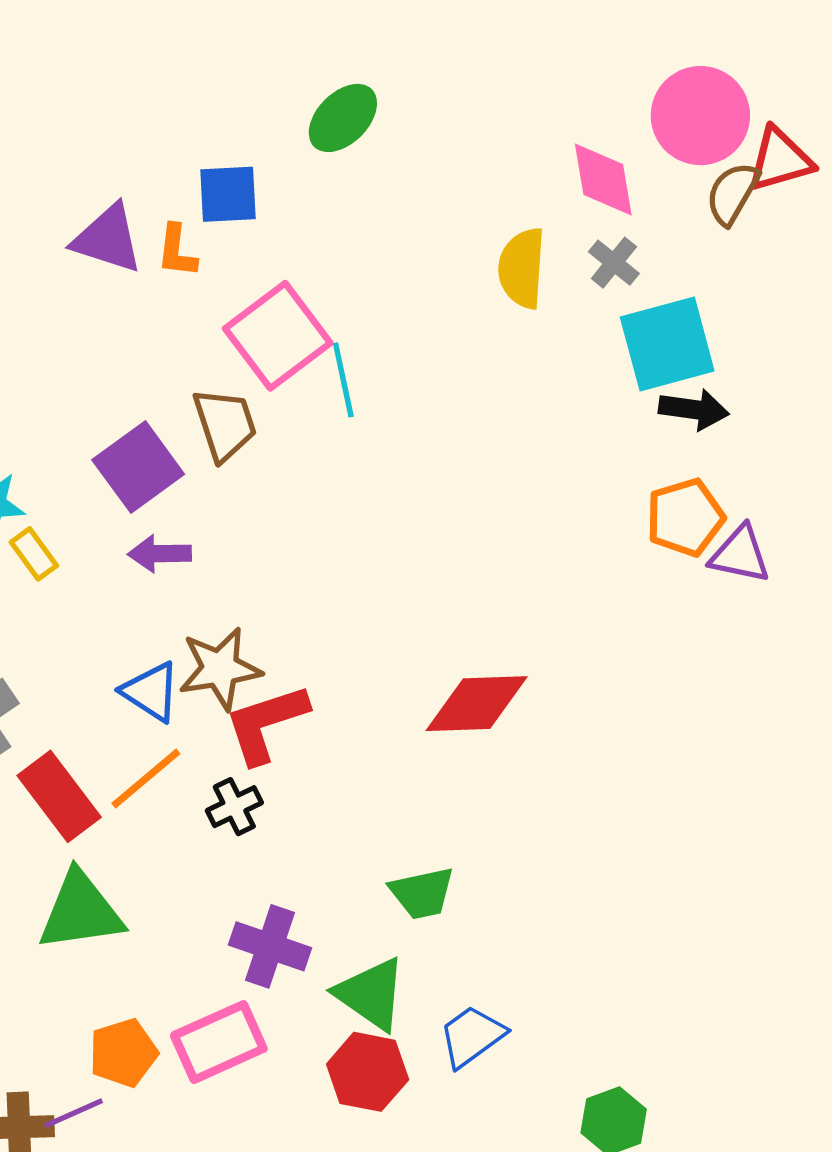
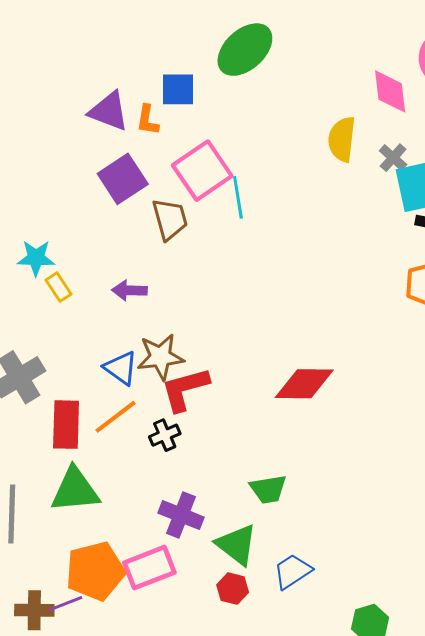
green ellipse: (343, 118) -> (245, 50), size x1.4
gray cross: (614, 263) -> (393, 158), moved
purple square: (138, 467) -> (123, 179), moved
red rectangle: (59, 796) -> (66, 425), turned 36
orange pentagon: (123, 1053) -> (95, 571), size x1.5
red hexagon: (368, 1072) -> (233, 589), size x0.7

